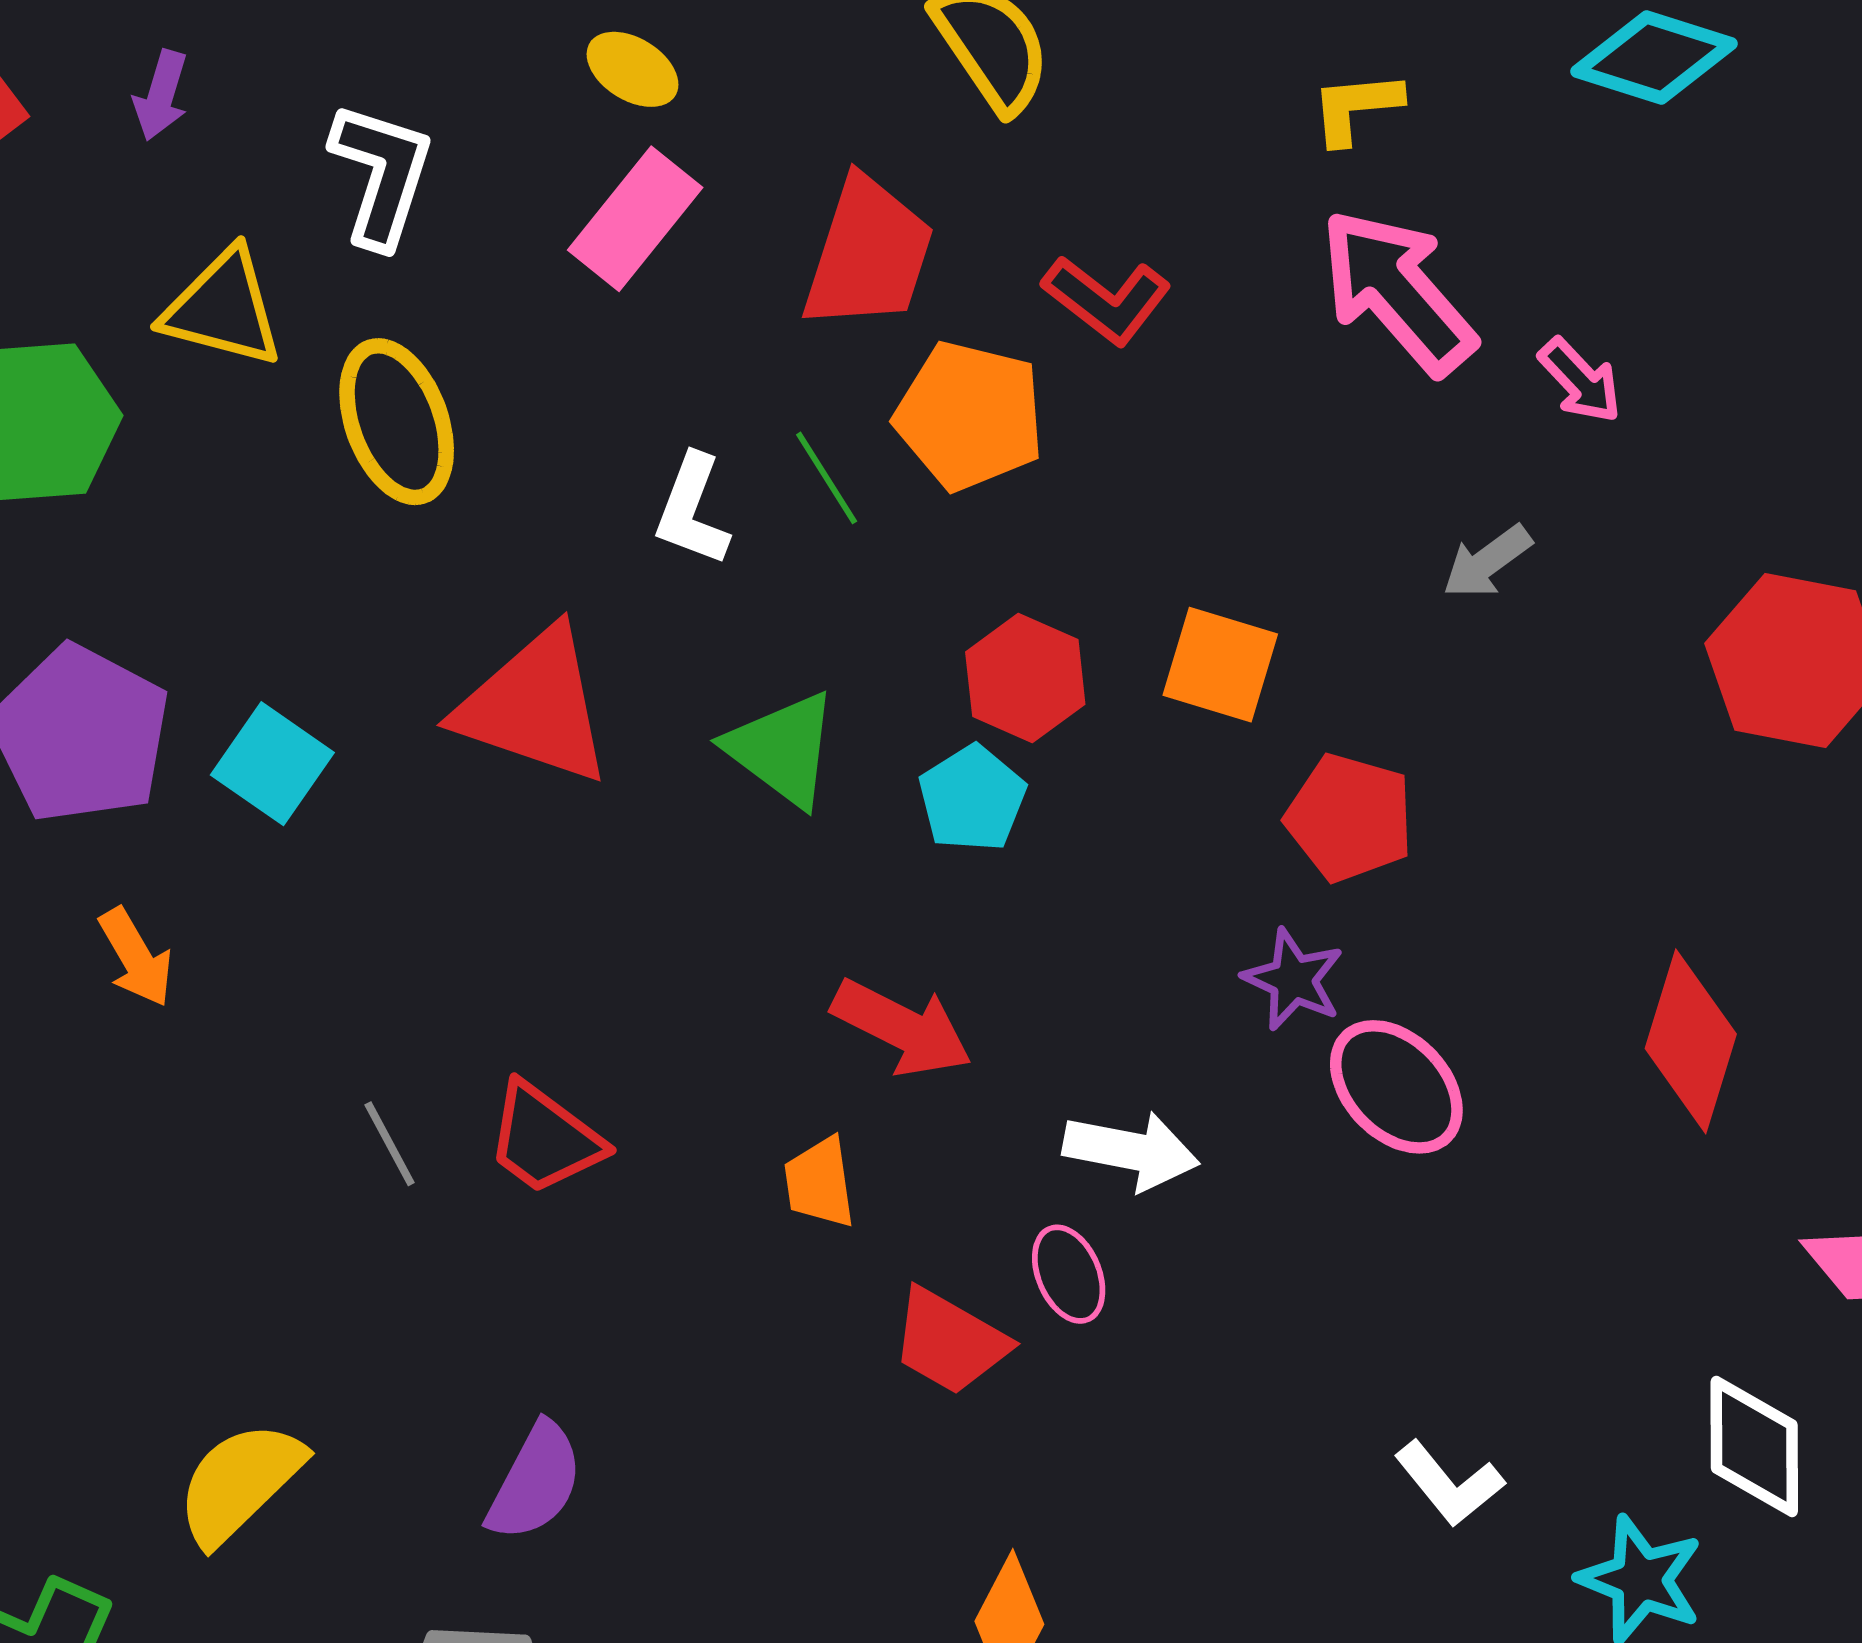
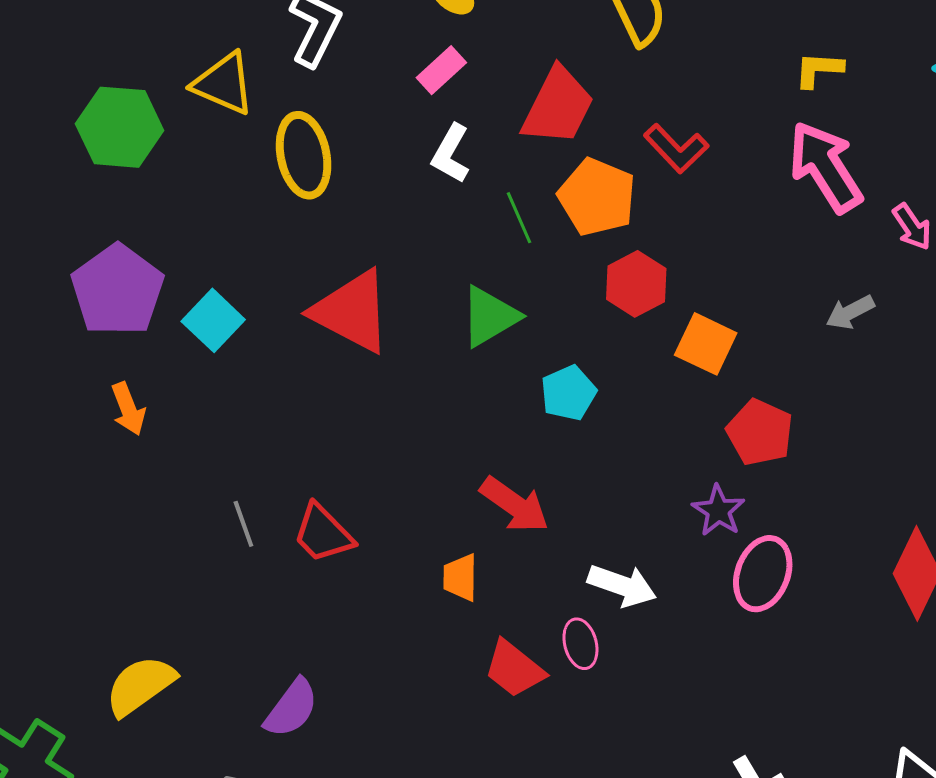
pink rectangle: (635, 219) -> (441, 70), size x0.7
white L-shape: (692, 510) -> (451, 154), moved
red hexagon: (1025, 678) -> (636, 284), moved
green triangle: (782, 749) -> (490, 316), moved, turned 44
pink ellipse: (1396, 1087) -> (763, 574), turned 56

